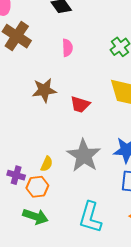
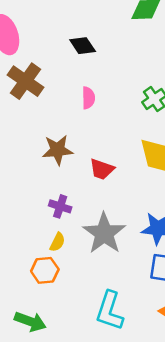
purple cross: (16, 175) -> (60, 206), moved
green arrow: (35, 217) -> (30, 321), moved

